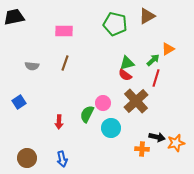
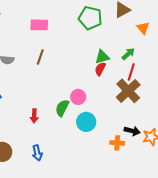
orange triangle: (168, 49) -> (143, 28), moved, turned -40
red semicircle: (125, 75) -> (100, 69), turned 80
brown cross: (136, 101) -> (128, 91), moved

